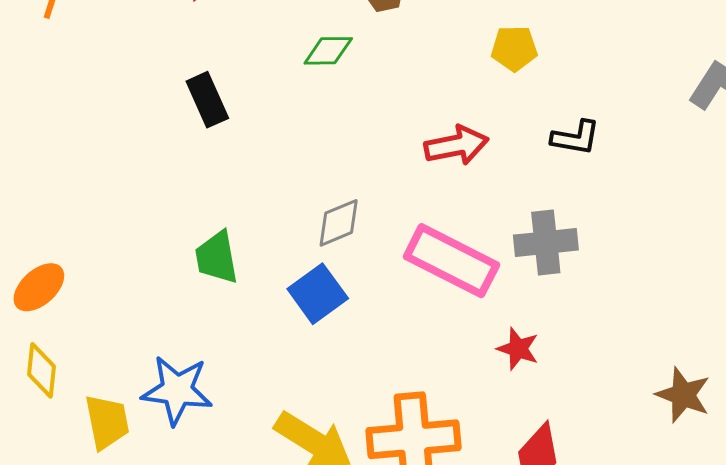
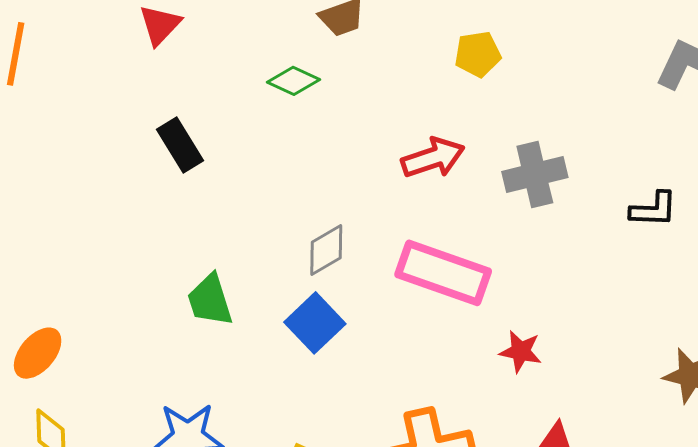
green diamond: (328, 51) -> (293, 81), turned 33
black L-shape: (576, 138) -> (654, 209), moved
gray cross: (546, 243) -> (535, 175), moved

